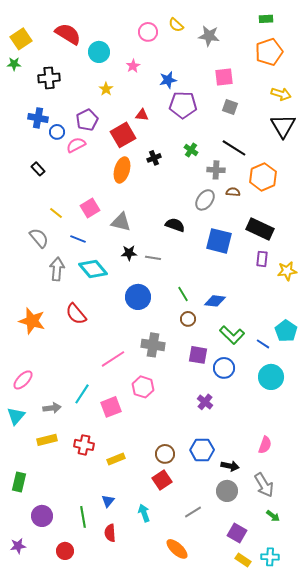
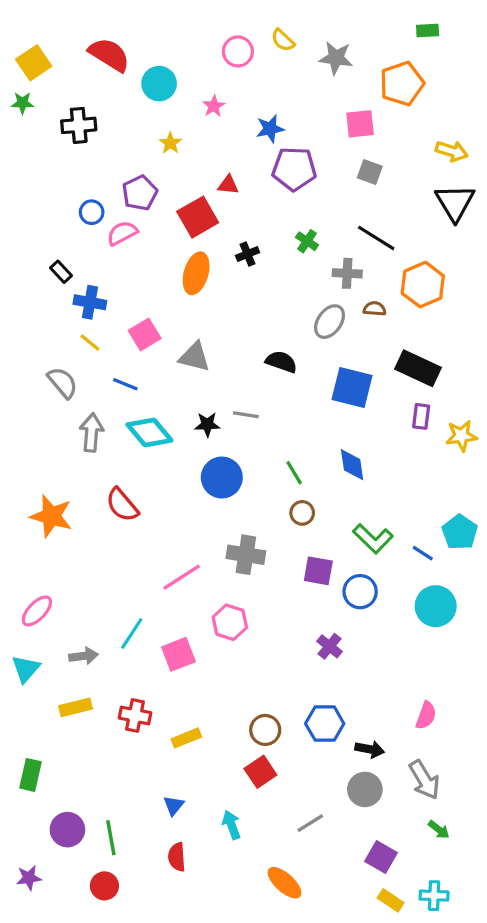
orange pentagon: (269, 52) -> (402, 84), moved
blue cross: (38, 118) -> (90, 302), moved
black star: (129, 253) -> (207, 424), moved
blue diamond: (215, 301) -> (352, 465), moved, turned 75
green line: (83, 517) -> (111, 838), moved

